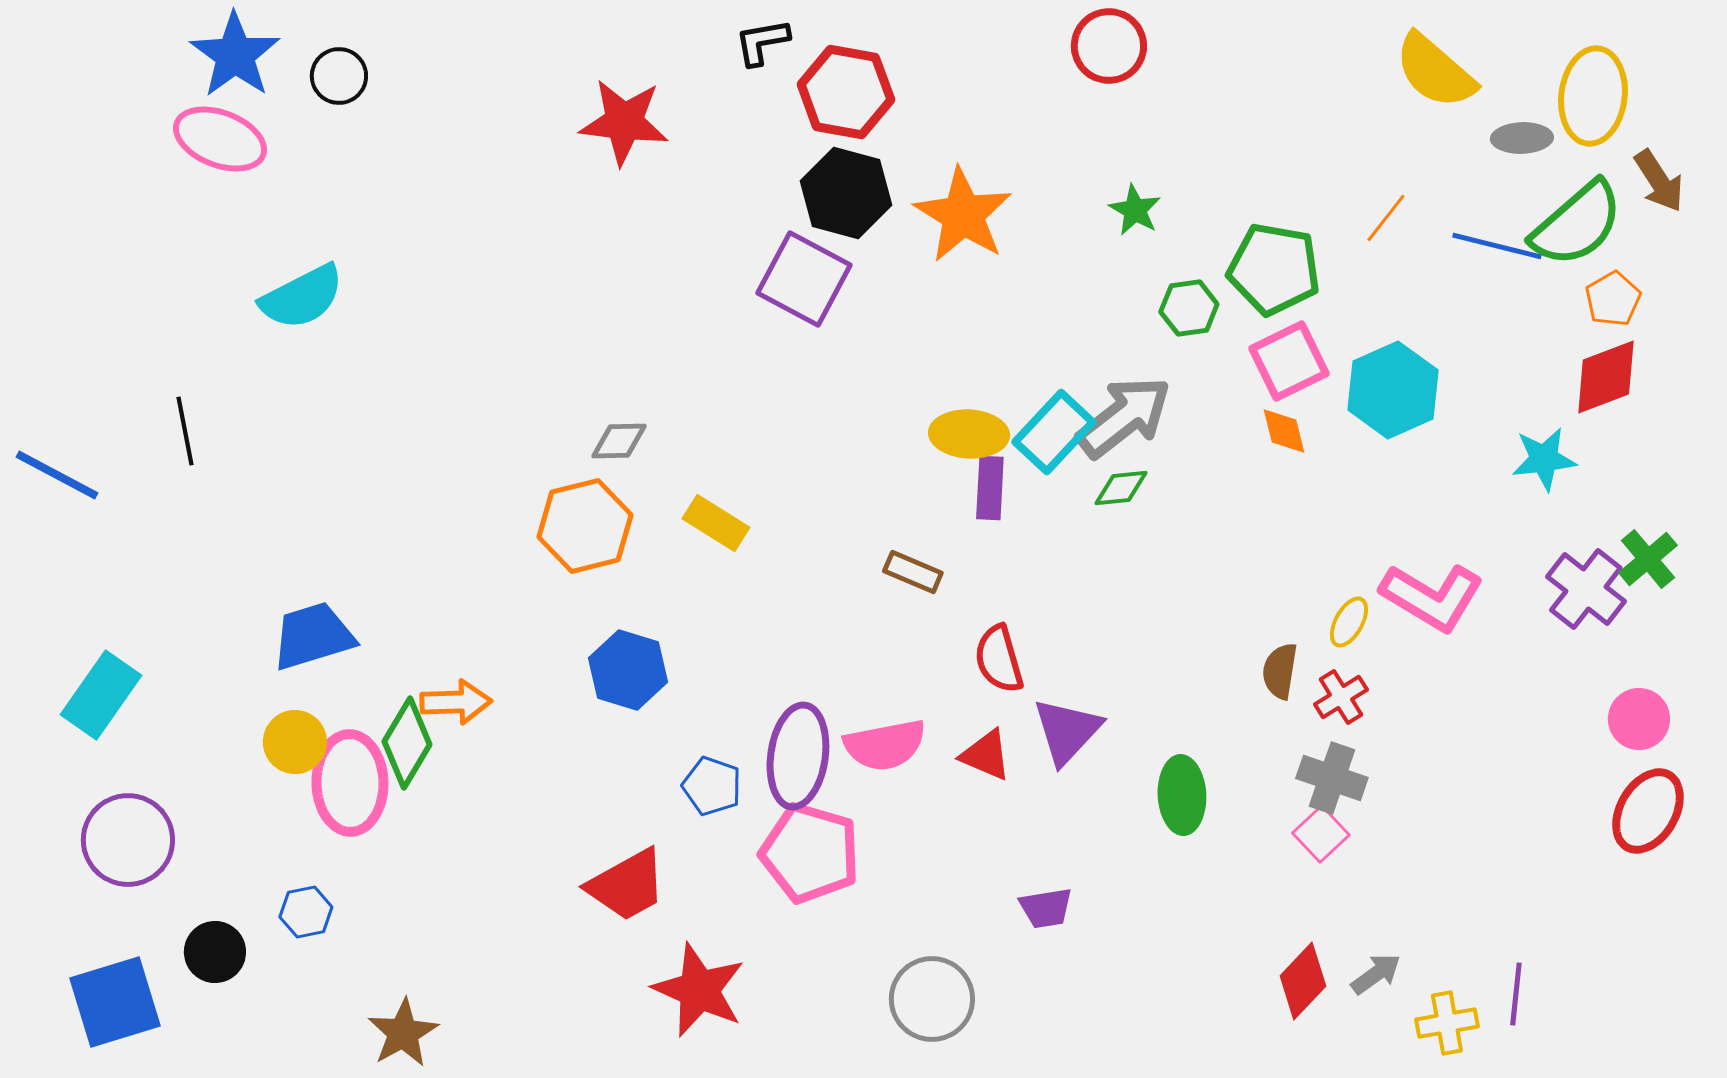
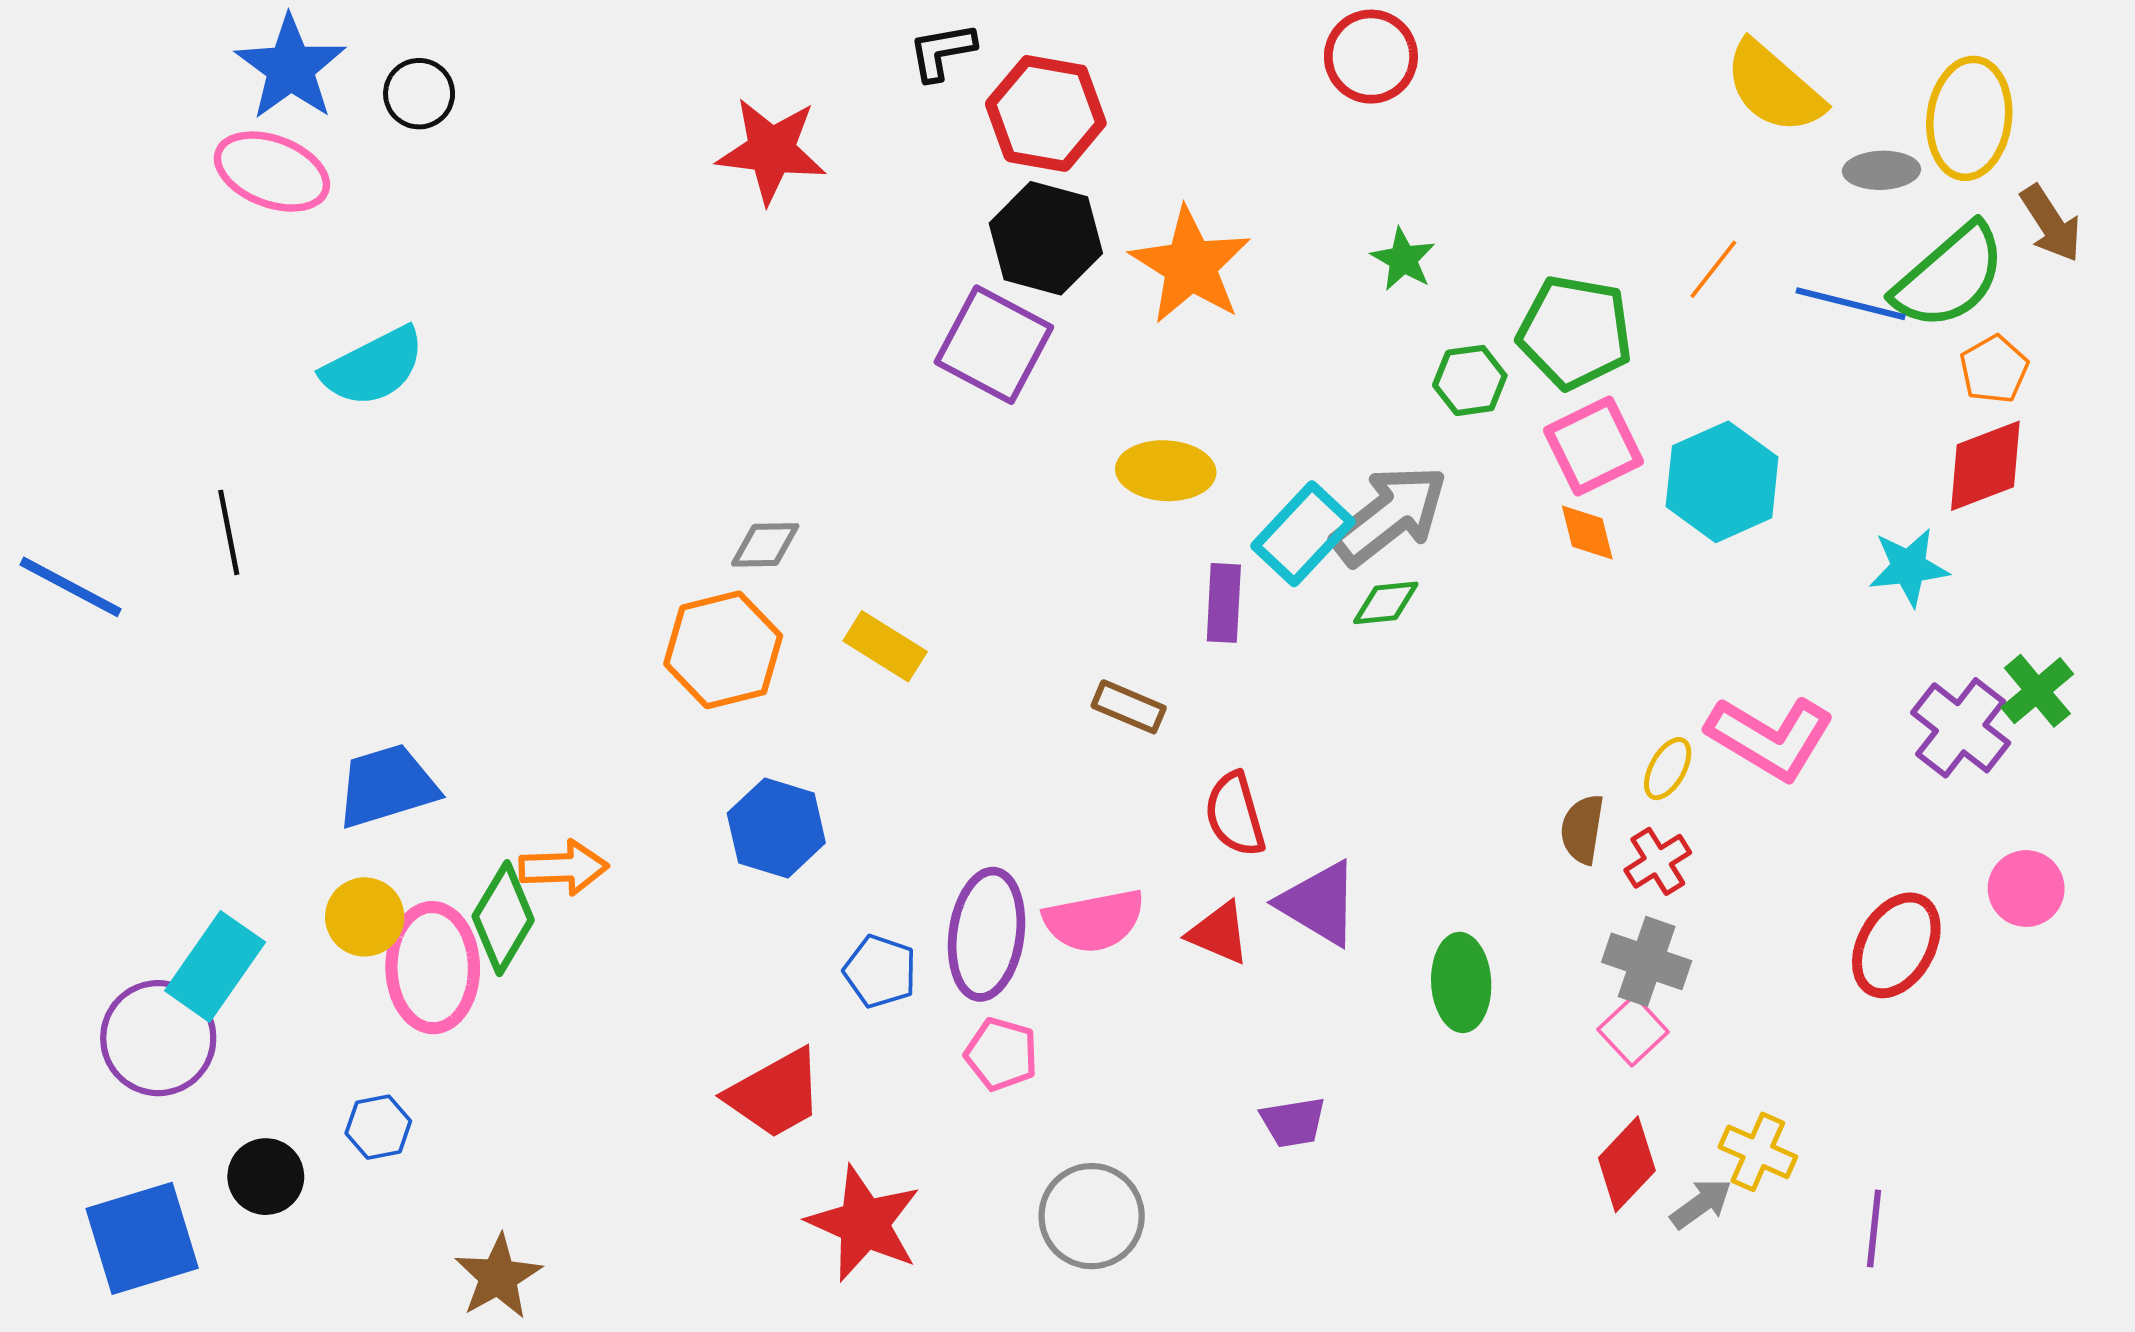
yellow ellipse: (969, 434) -> (1166, 471), moved
cyan rectangle: (101, 695) -> (215, 966), moved
purple triangle: (1067, 731) -> (1319, 903), turned -42
red ellipse: (1648, 811) -> (1896, 945), moved
pink pentagon: (810, 853) -> (1001, 1054), size x0.6
red diamond: (1303, 981) -> (1627, 1164), moved
gray circle: (932, 999) -> (1092, 1216), moved
yellow cross: (1447, 1023) -> (1758, 1152), moved, turned 34

